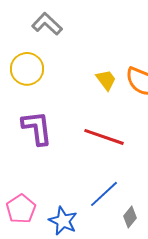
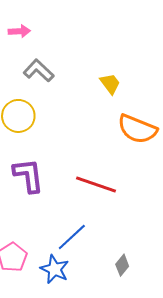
yellow trapezoid: (106, 80) -> (110, 84), moved
blue line: (104, 194) -> (72, 237), moved

